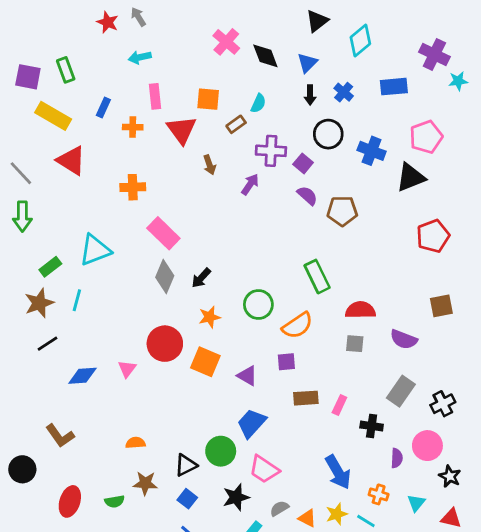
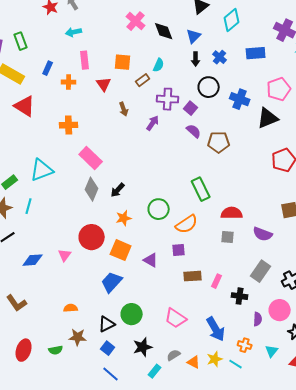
red triangle: (182, 130) -> (104, 84), size x0.7
blue trapezoid: (251, 423) -> (112, 282), moved
pink trapezoid: (264, 469) -> (176, 318), moved

